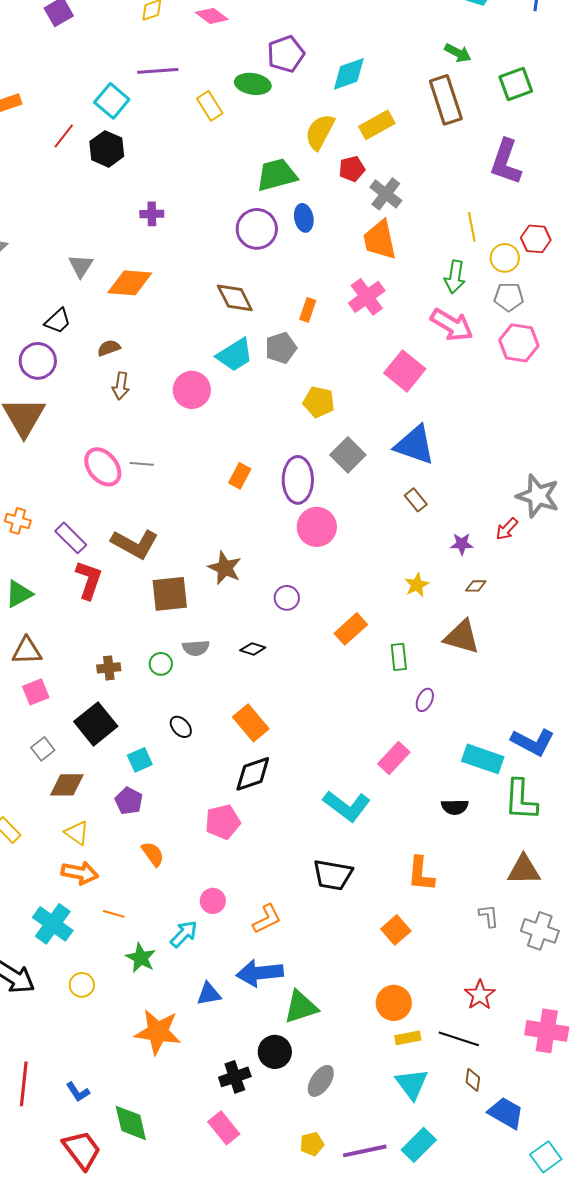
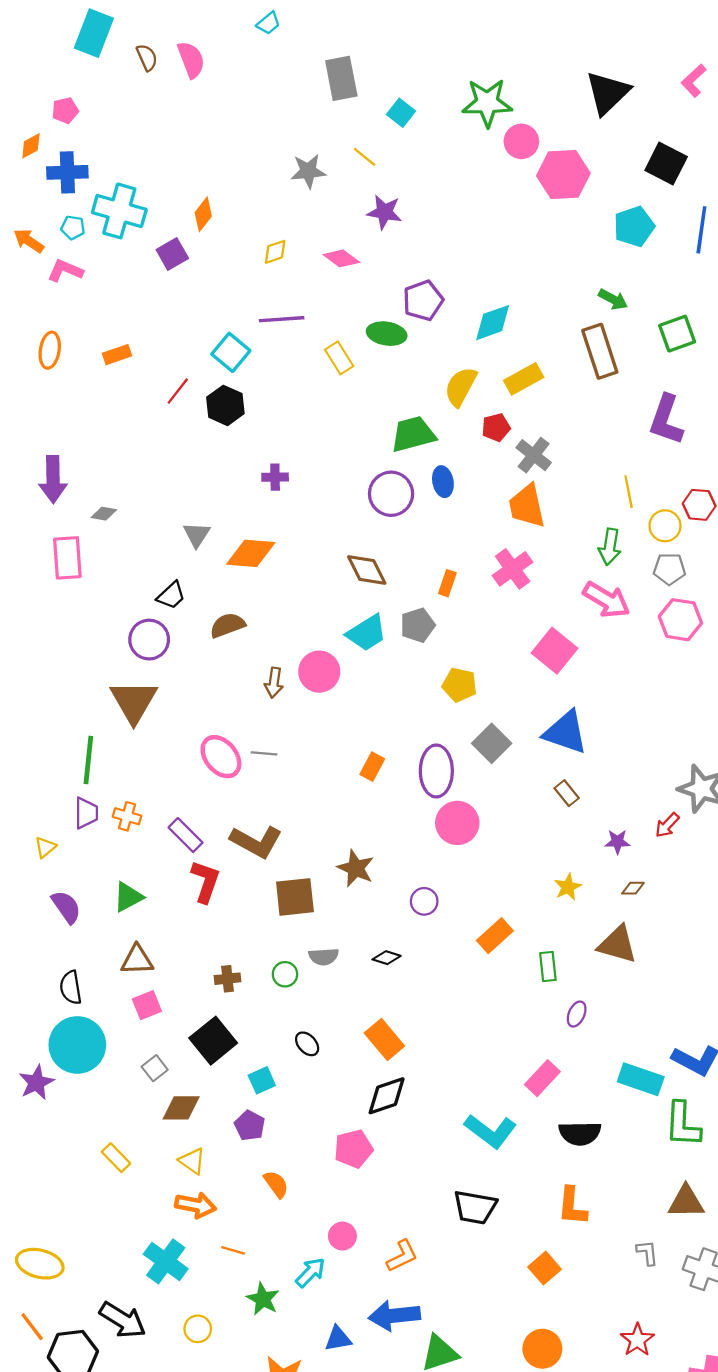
brown semicircle: (109, 348) -> (228, 625), size x1.4
brown arrow: (121, 386) -> (274, 683), moved
black semicircle: (455, 807) -> (580, 1133), moved, size x1.4

